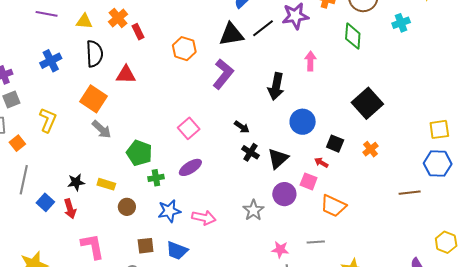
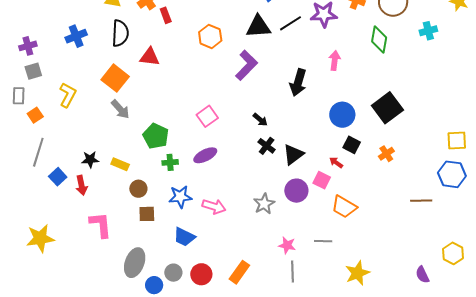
blue circle: (303, 122) -> (342, 115), moved
brown square: (146, 246) -> (147, 214), moved

